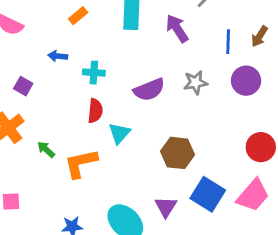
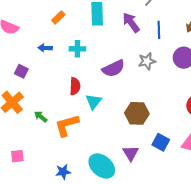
blue line: (228, 42) -> (159, 30), moved
cyan cross: (94, 73) -> (77, 49), moved
blue square: (208, 194) -> (161, 142), size x0.7

